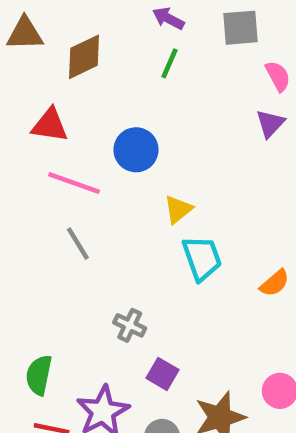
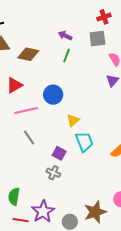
brown diamond: (84, 57) -> (28, 54), turned 40
red triangle: (50, 125) -> (14, 85), turned -36
pink line: (74, 183) -> (26, 110), turned -30
purple square: (162, 374) -> (59, 153), moved

